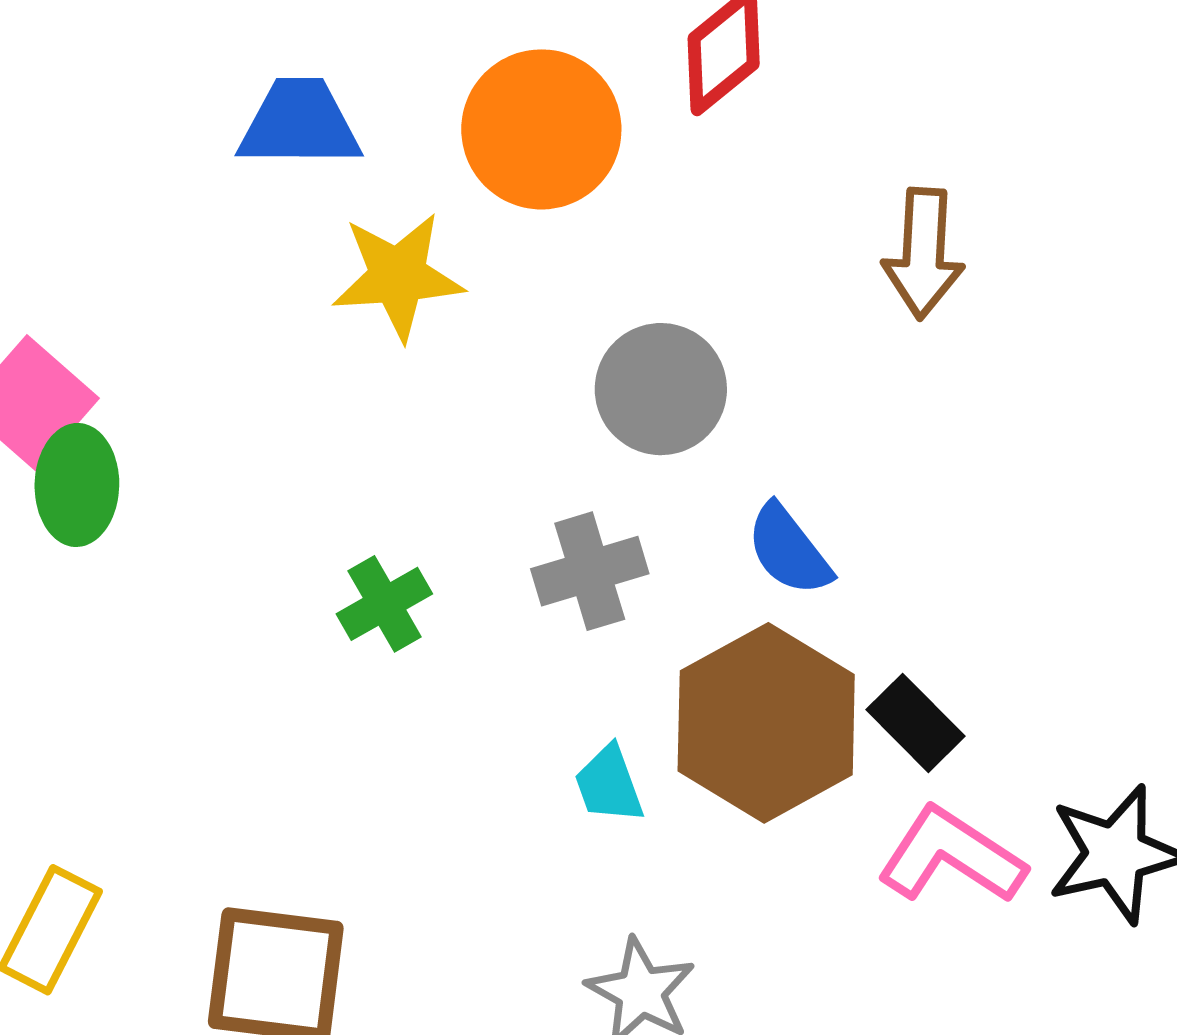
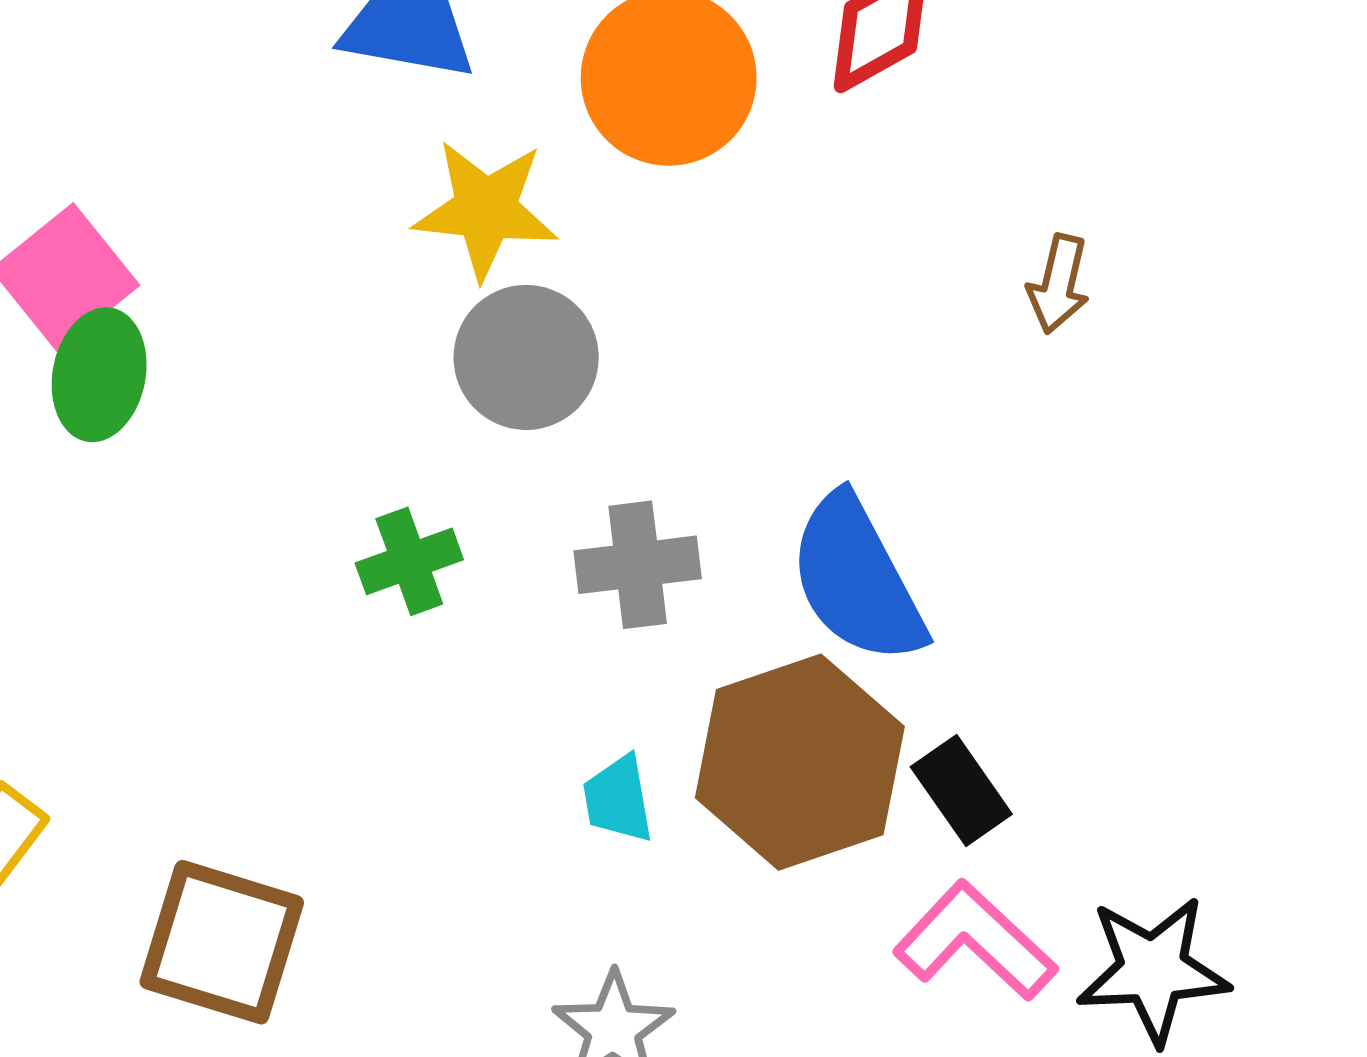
brown arrow: (923, 253) -> (1059, 284), size x0.7
gray circle: (661, 389) -> (526, 357), moved
blue semicircle: (789, 550) -> (857, 579), size x1.6

